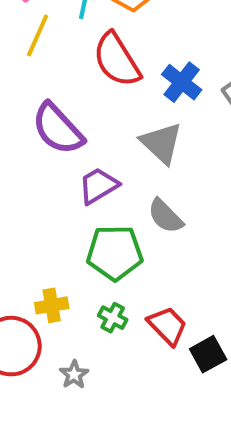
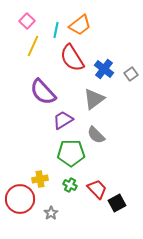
gray triangle: (161, 143) -> (94, 99), turned 40

